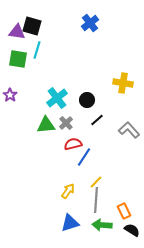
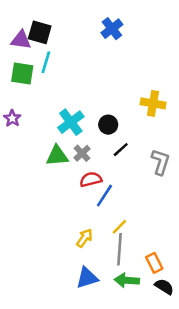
gray L-shape: (129, 130) -> (161, 162), turned 60

